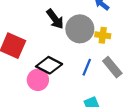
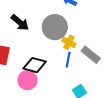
black arrow: (55, 19) -> (20, 23), moved
yellow cross: (103, 35) -> (69, 42), moved, turned 32

